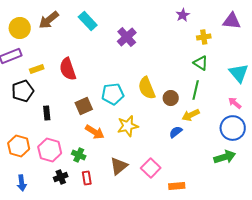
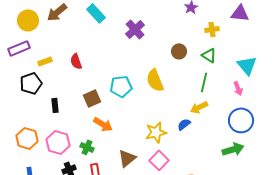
red semicircle: (68, 69) -> (76, 61), size x0.7
brown circle: (171, 98) -> (179, 51), moved
pink arrow: (235, 103) -> (238, 88), moved, turned -152
yellow star: (128, 126) -> (156, 132), moved

